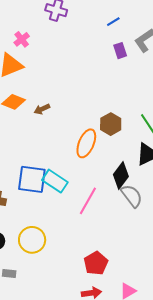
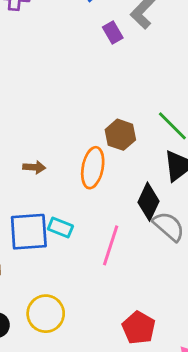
brown arrow: (42, 109) -> (34, 167), moved, turned -140
cyan rectangle: (55, 181) -> (60, 228), size x0.7

